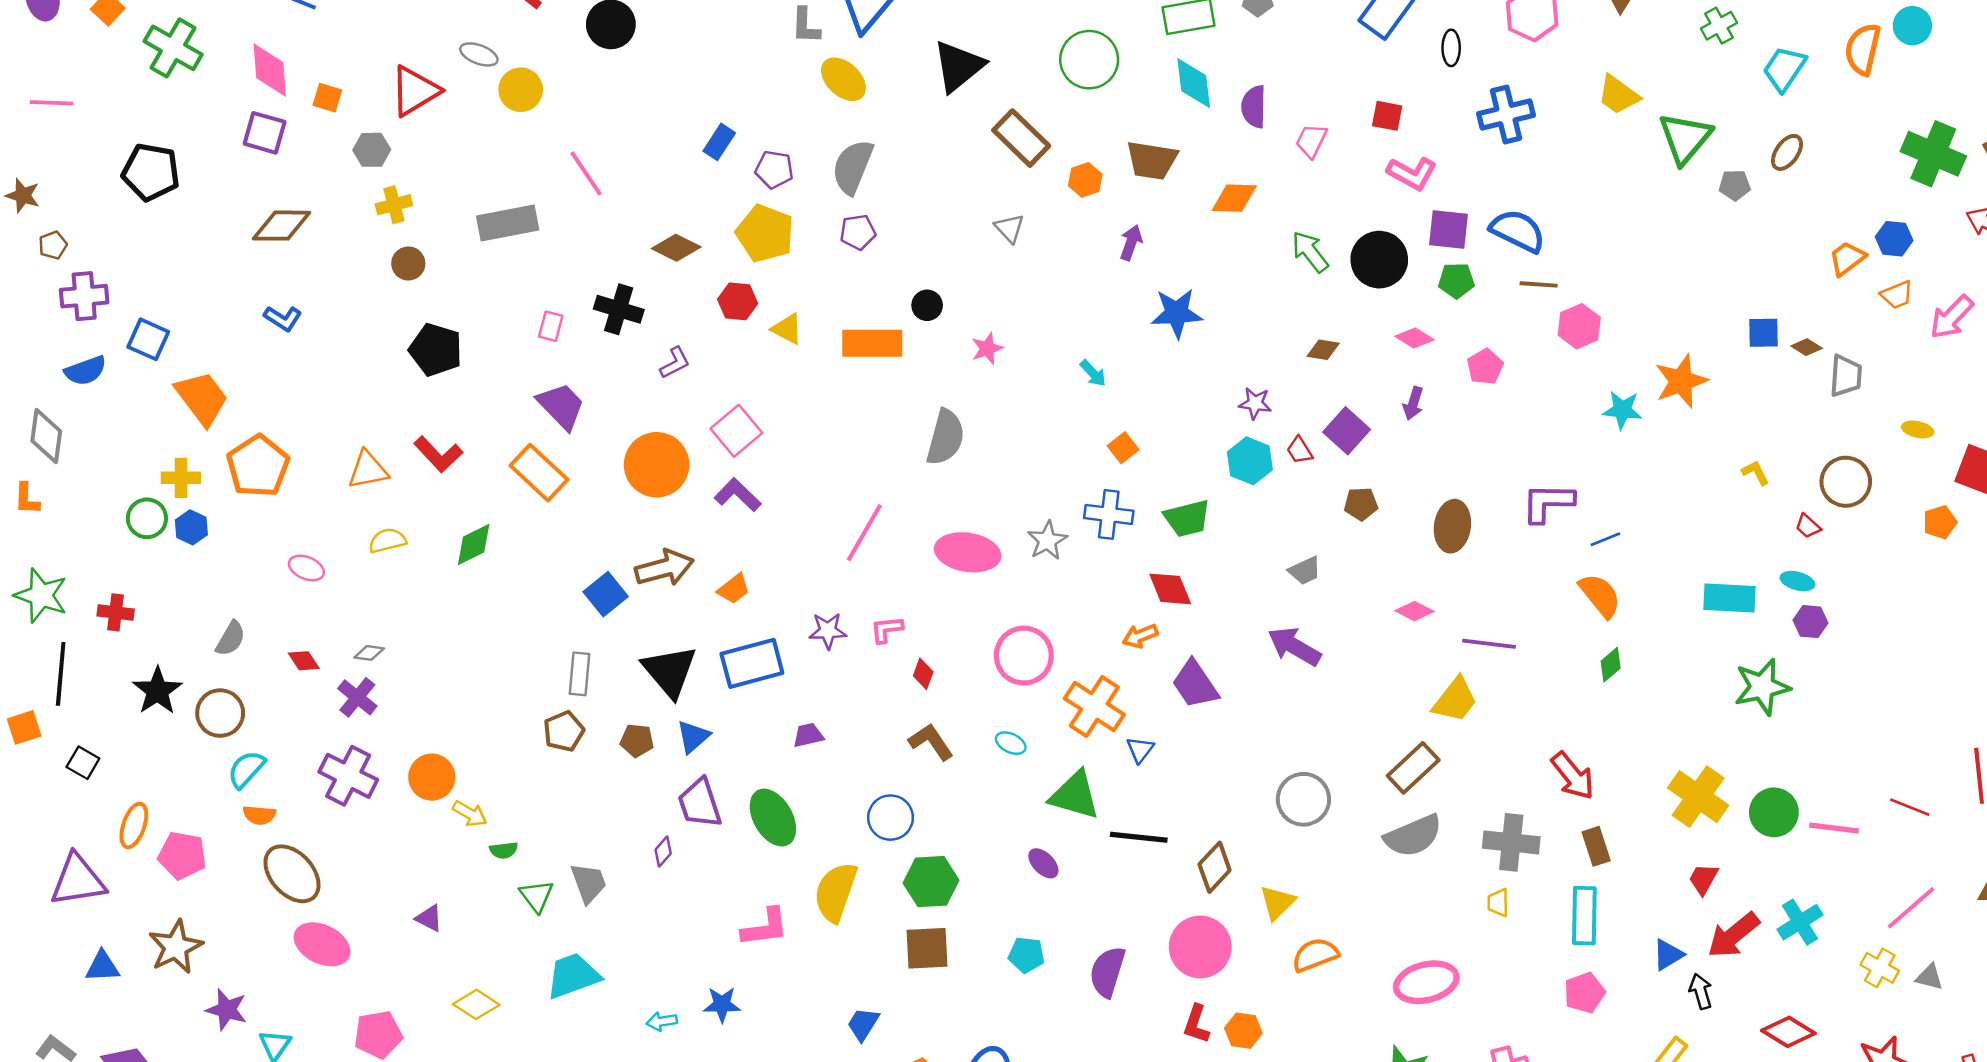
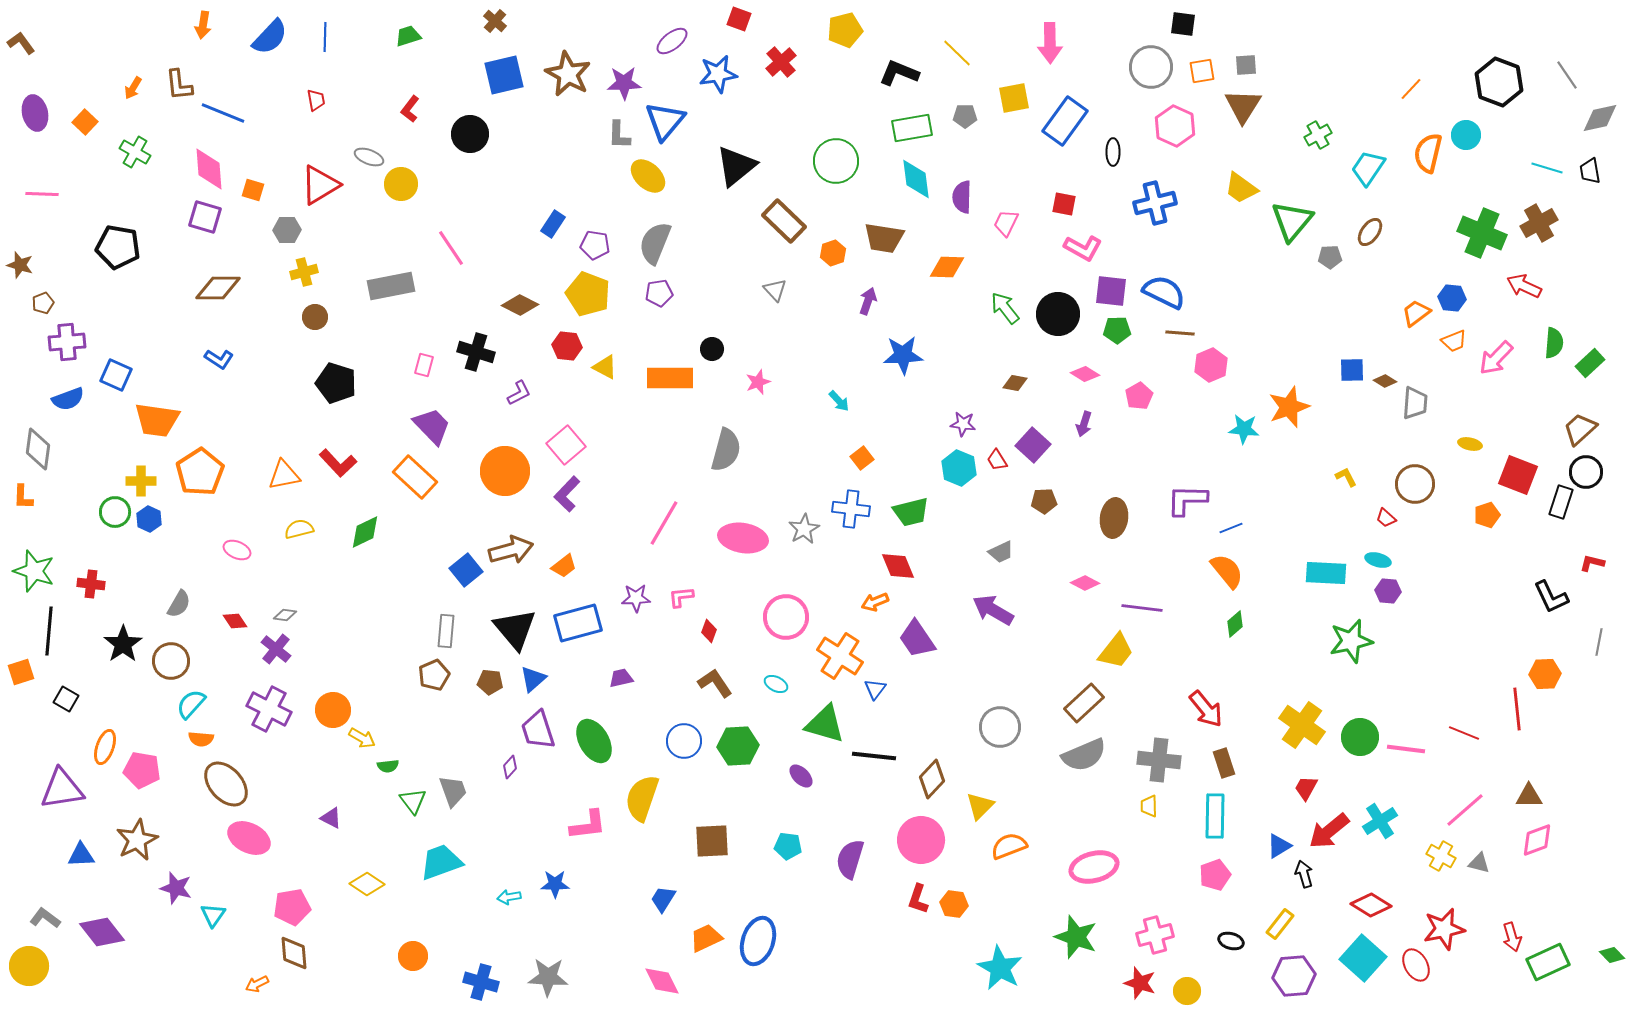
green cross: (173, 48) -> (135, 152), size x0.7
orange trapezoid: (202, 398) -> (157, 420), turned 135
purple L-shape: (738, 495) -> (567, 494), turned -90
green hexagon: (931, 882) -> (738, 746), moved

